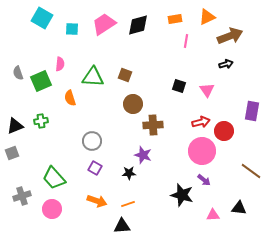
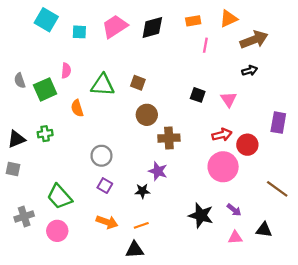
gray square: (12, 153) -> (13, 169), turned 32
purple arrow: (204, 180) -> (234, 210), moved

